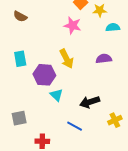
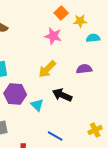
yellow arrow: (66, 59) -> (47, 69), turned 72
purple hexagon: (44, 75) -> (15, 94), moved
black arrow: (90, 102) -> (62, 95), moved, turned 42

